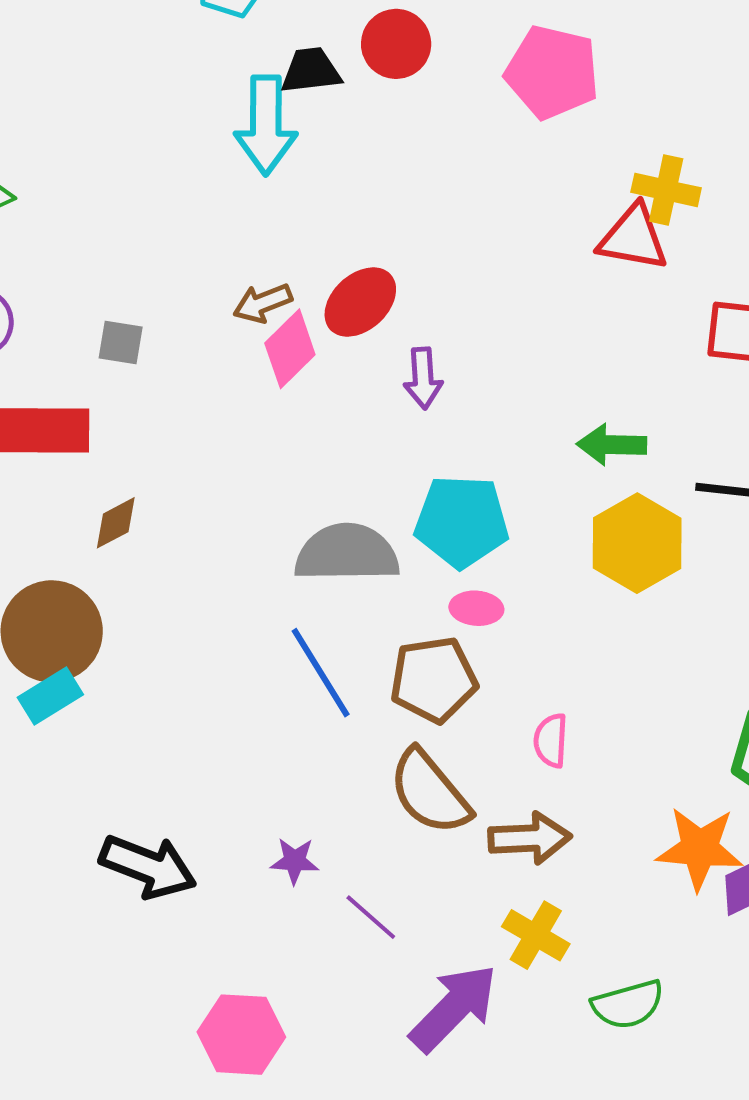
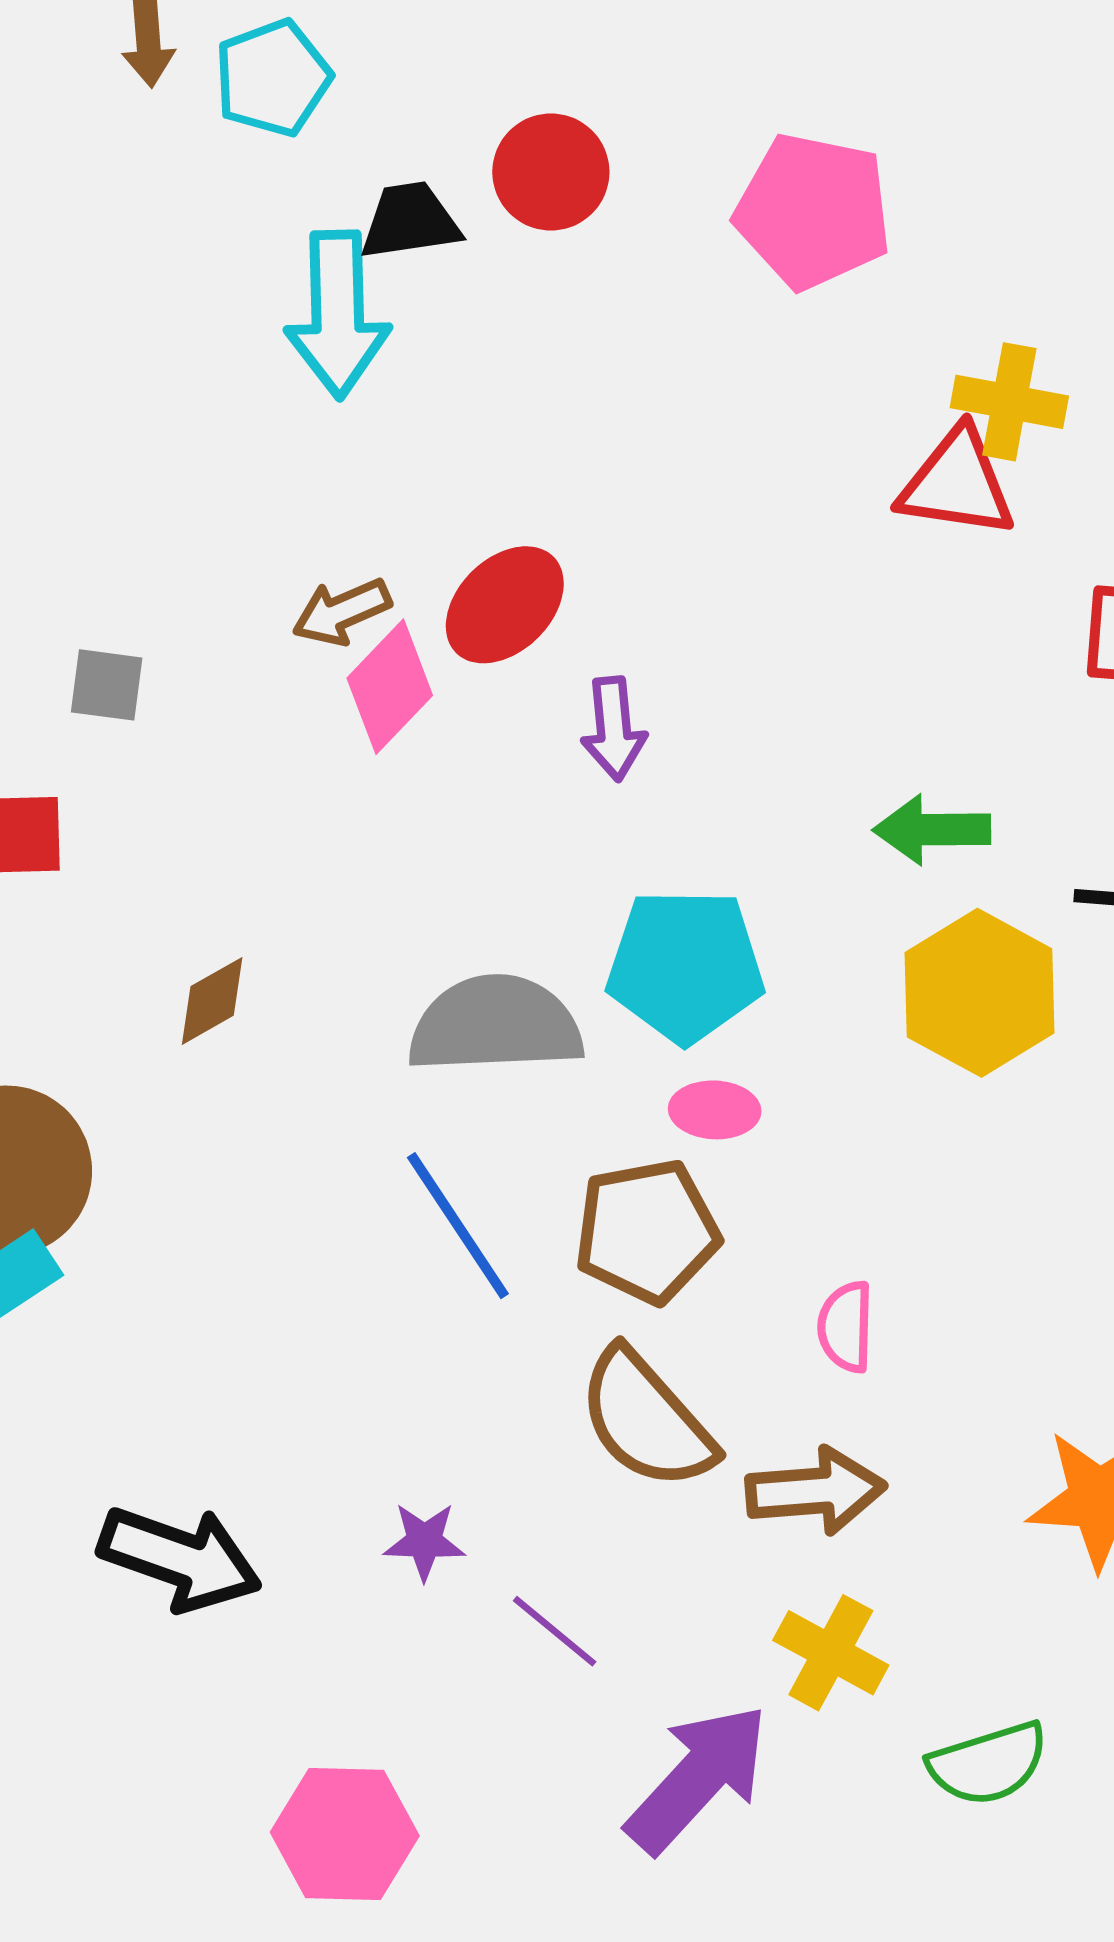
brown diamond: (116, 523) -> (212, 1001), moved

